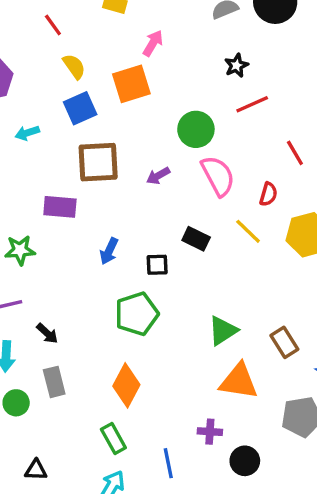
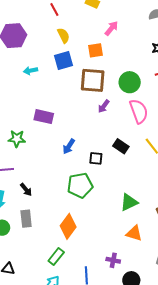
orange square: (131, 84) -> (95, 50), size x0.7
brown square: (98, 162) -> (93, 80), moved
purple arrow: (158, 176) -> (104, 106), turned -32
orange triangle: (239, 381) -> (134, 233), size x0.7
green rectangle: (113, 438) -> (56, 256), turned 60

